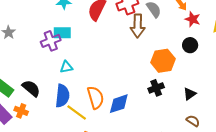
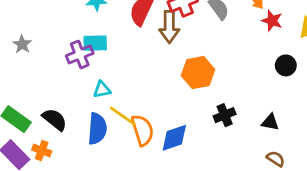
brown arrow: (138, 26) -> (169, 27), moved
black circle: (190, 45) -> (286, 65), moved
orange hexagon: (163, 61) -> (198, 73), moved
black triangle: (190, 94) -> (270, 122), turned 48
yellow line: (77, 113) -> (123, 116), moved

